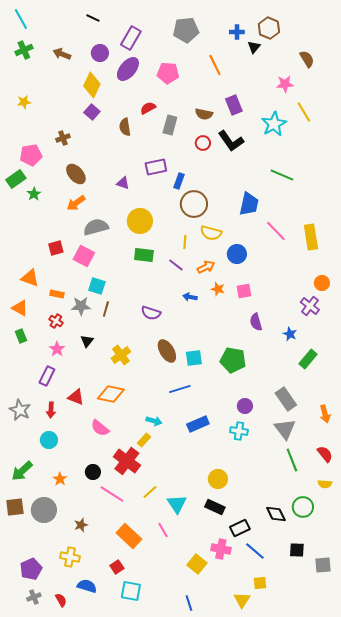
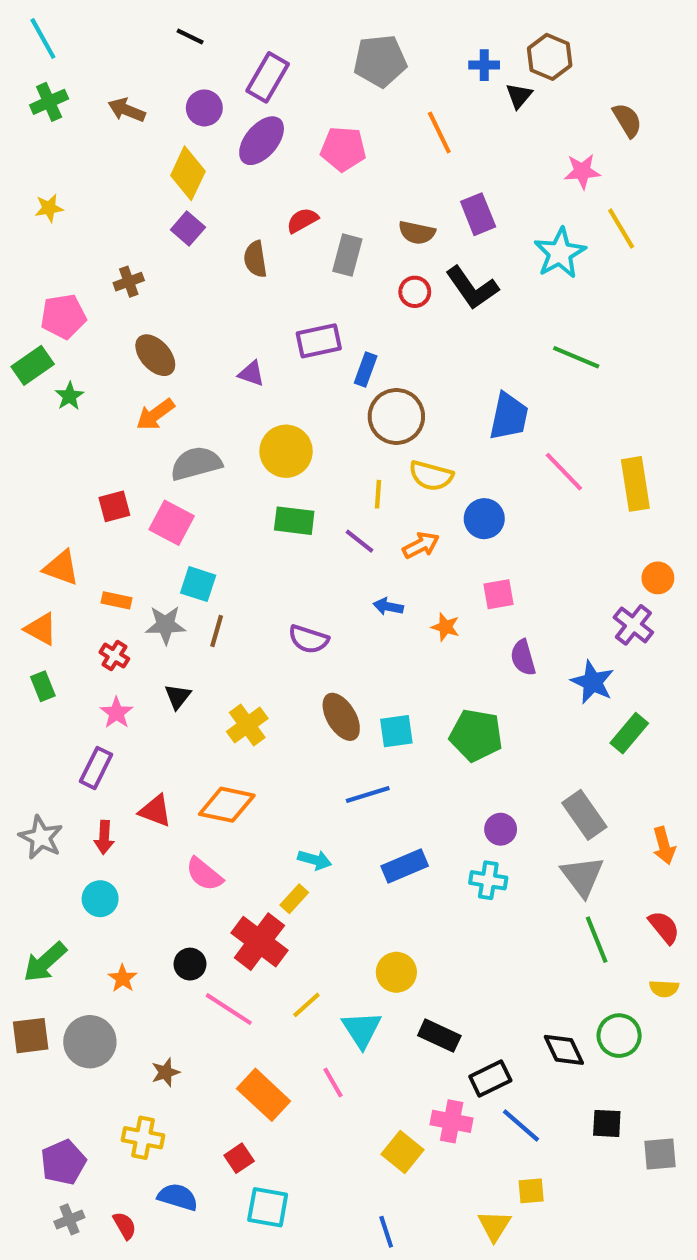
orange star: (218, 289) -> (445, 627), moved
blue star: (290, 334) -> (593, 682), size x1.5
yellow circle: (218, 479) -> (396, 972), moved

